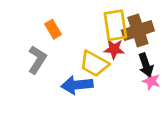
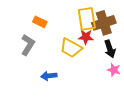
orange rectangle: (53, 29) -> (40, 22), turned -32
pink star: (151, 81) -> (114, 70), moved
blue arrow: (77, 85) -> (49, 76), moved, size x0.7

